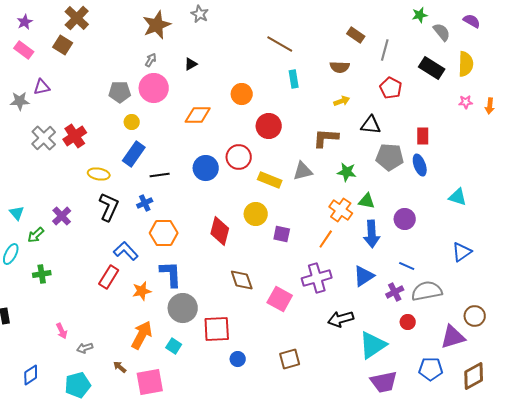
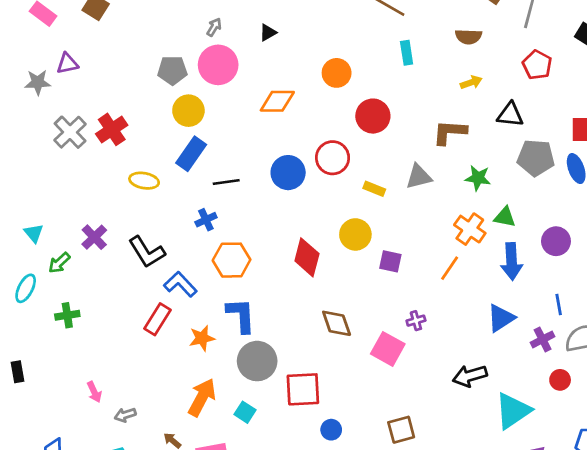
yellow circle: (132, 122) -> (188, 111), size x1.5
yellow rectangle: (270, 180) -> (374, 189), size x0.7
black L-shape: (109, 207) -> (147, 252), moved, turned 124
blue line: (407, 266) -> (559, 304), turned 56
purple cross: (317, 278) -> (416, 321), moved, size x0.5

